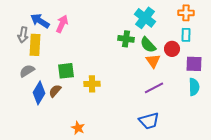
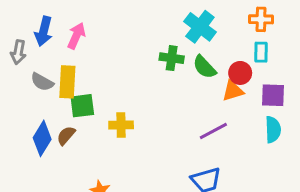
blue arrow: (40, 21) -> (44, 31), turned -108
yellow rectangle: (35, 45) -> (67, 82), moved
orange triangle: (153, 61) -> (233, 91), moved, turned 49
gray semicircle: (27, 71) -> (42, 82), moved, turned -119

